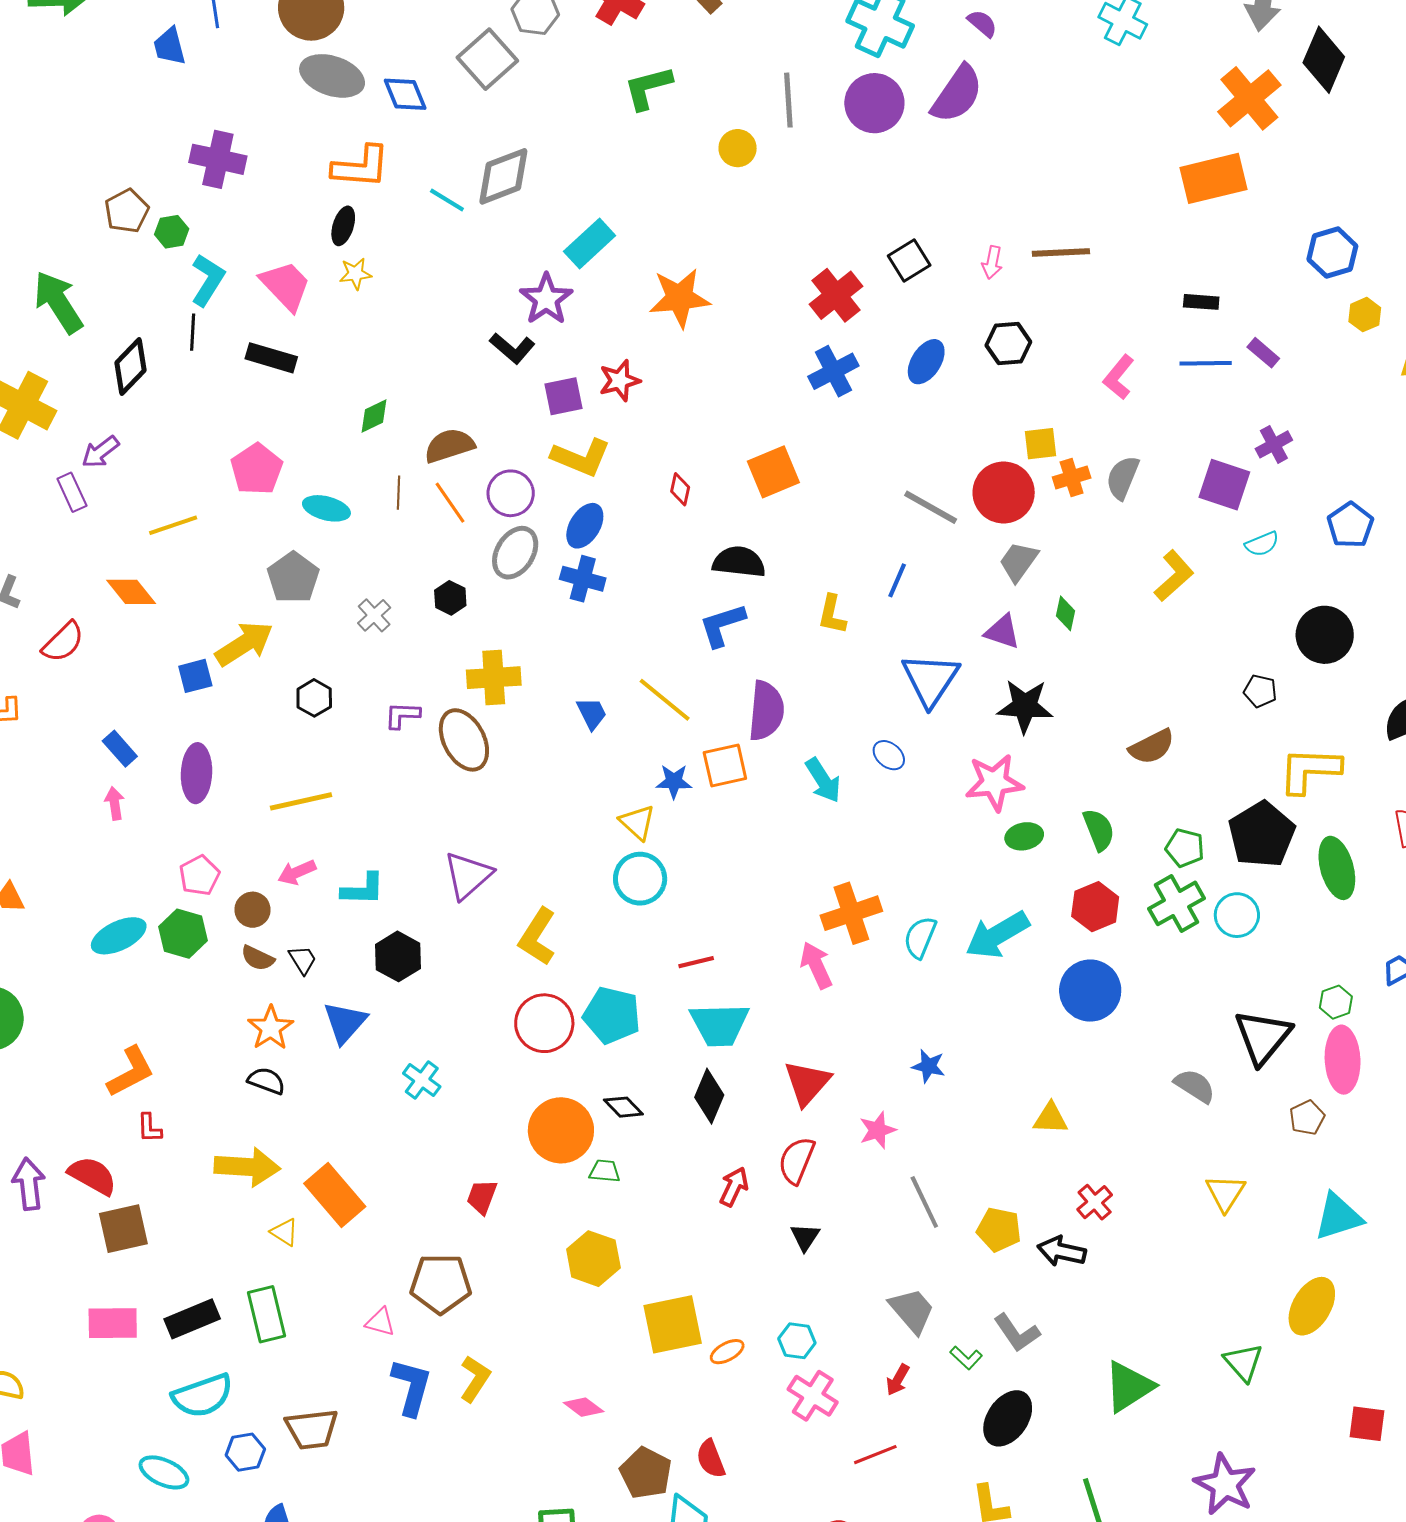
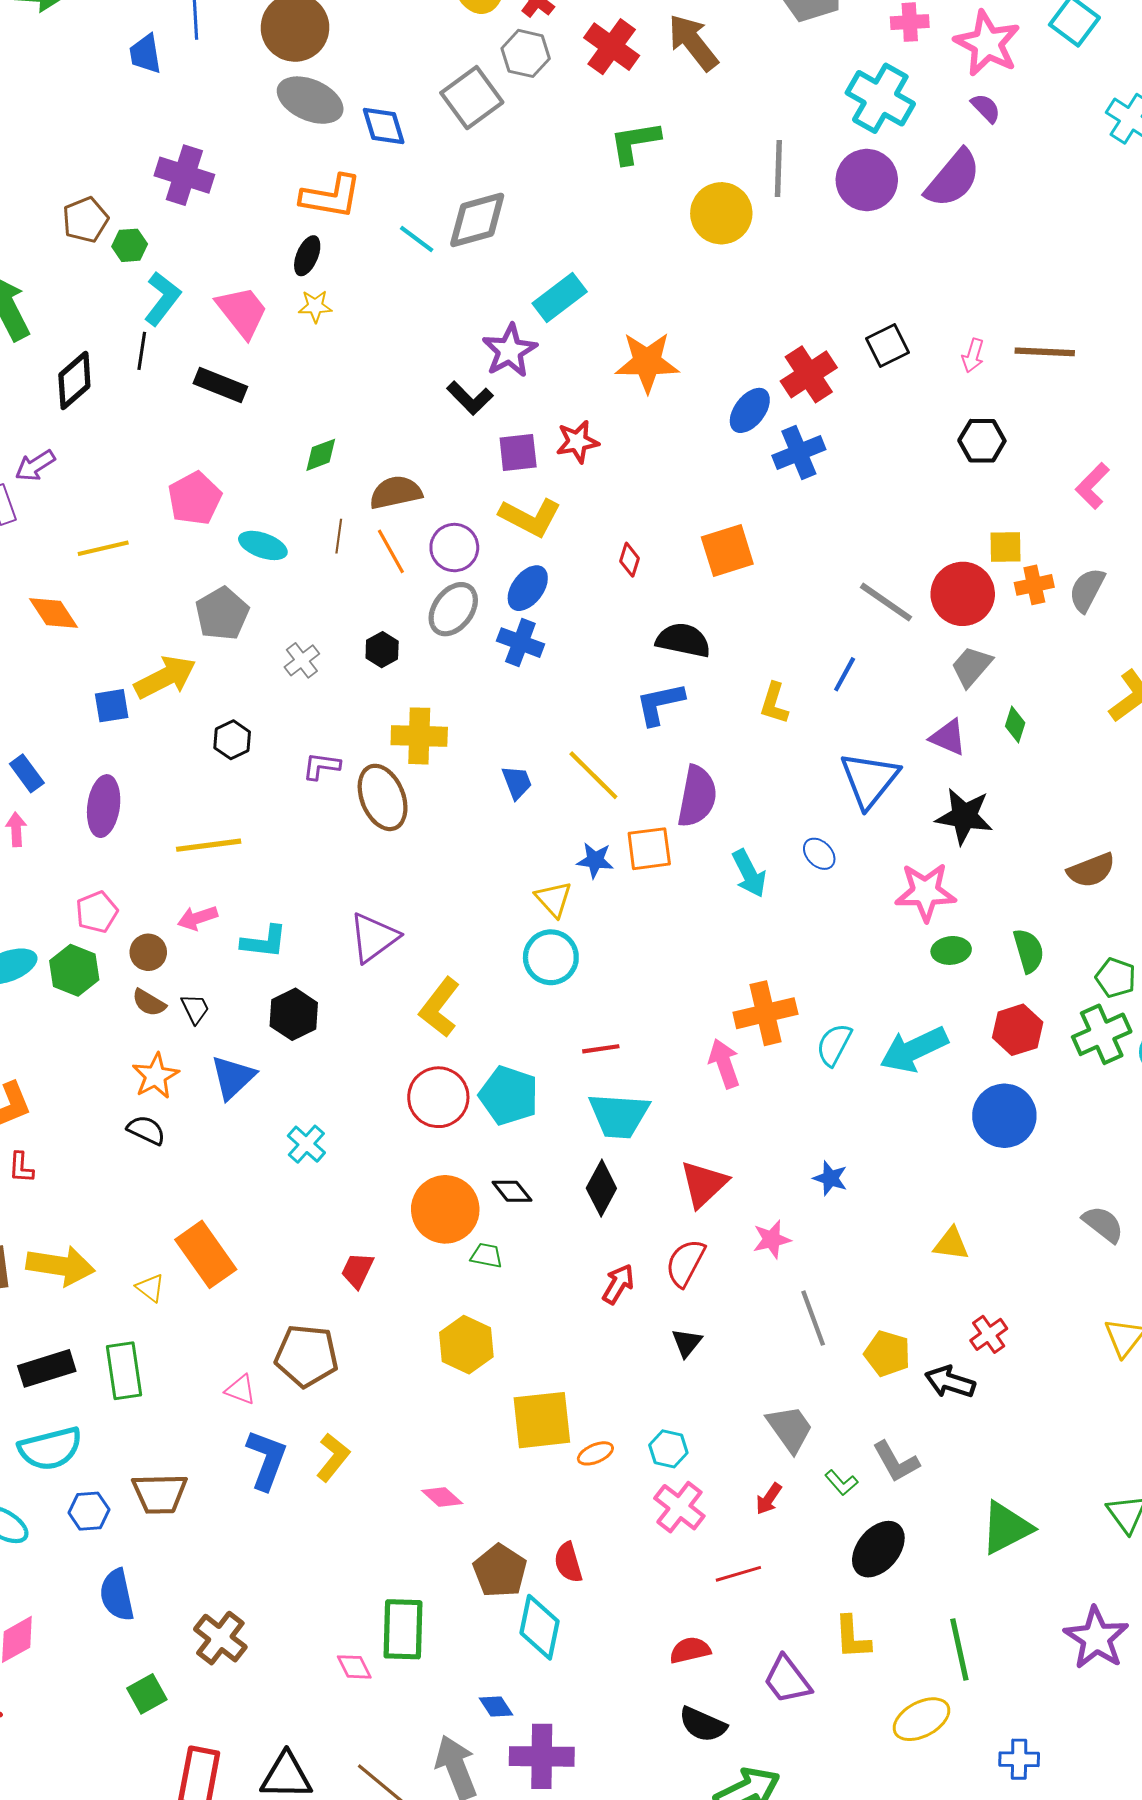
yellow circle: (738, 148) -> (721, 213), size x1.6
blue ellipse: (926, 362) -> (750, 410), moved
yellow arrow: (247, 1167) -> (60, 1266), moved

